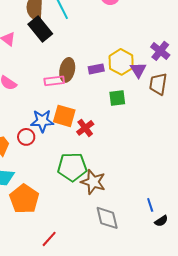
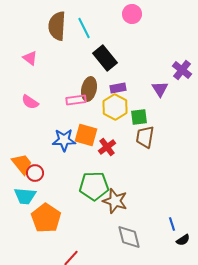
black rectangle: (40, 29) -> (105, 58), moved
yellow hexagon: (121, 62) -> (115, 107), moved
brown trapezoid: (158, 84) -> (145, 137), moved
red circle: (26, 137) -> (35, 173), moved

